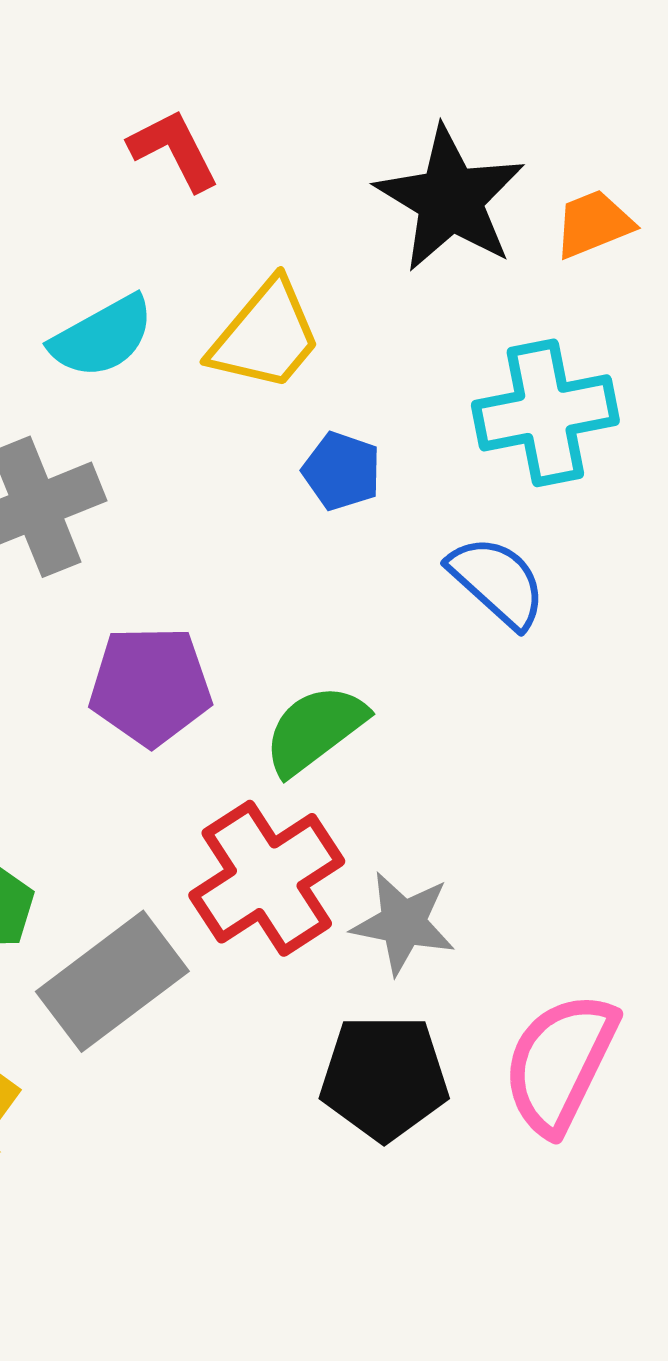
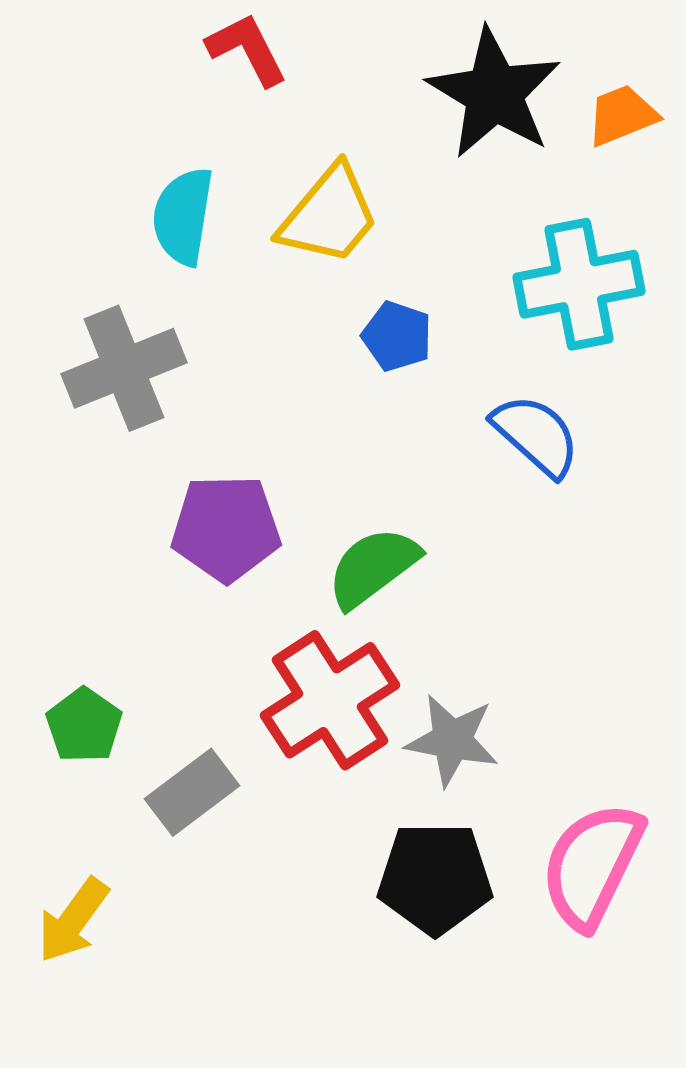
cyan semicircle: (102, 337) -> (183, 216), turned 128
gray rectangle: (112, 981) -> (192, 792), size x0.7

